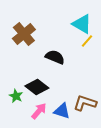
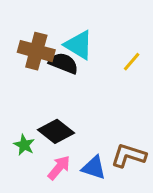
cyan triangle: (82, 24) -> (79, 45), moved
brown cross: (24, 34) -> (36, 51), turned -35
black semicircle: (55, 57) -> (64, 63), moved

